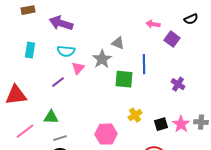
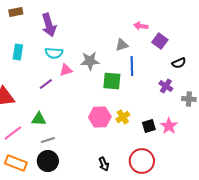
black semicircle: (191, 19) -> (179, 63), moved
purple arrow: (61, 23) -> (49, 25), turned -125
gray triangle: (118, 43) -> (122, 45), moved, turned -40
gray star: (102, 59) -> (90, 61), turned 30
pink triangle: (78, 68) -> (66, 70), turned 32
gray cross: (201, 122) -> (189, 99), moved
pink hexagon: (106, 134) -> (100, 117), moved

